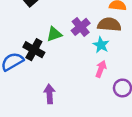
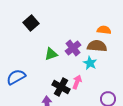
black cross: (34, 50) -> (61, 87), moved
pink arrow: (101, 69) -> (77, 82), moved

